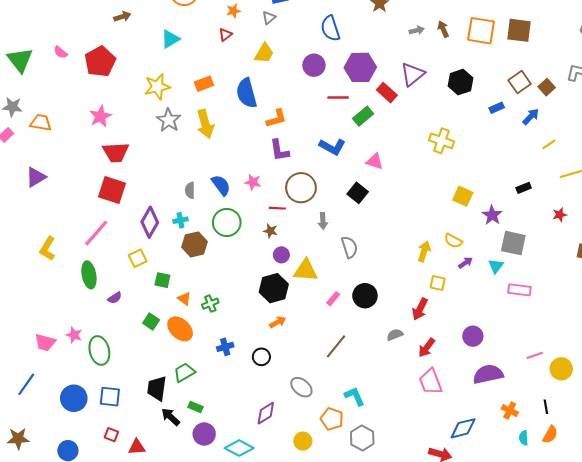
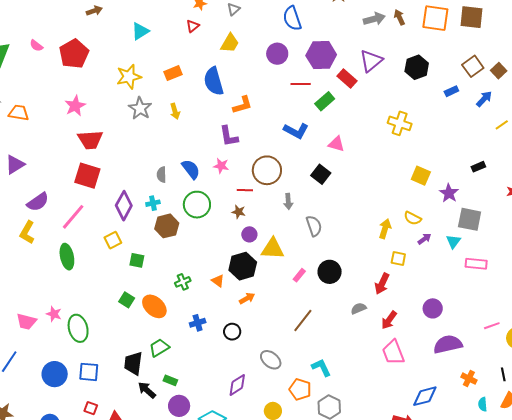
gray arrow: (417, 30) -> (374, 19), size x1.5
yellow arrow: (205, 124) -> (175, 111), size x0.6
purple L-shape: (279, 150) -> (229, 136), moved
purple semicircle: (115, 298) -> (38, 202), moved, size x1.6
orange triangle: (184, 299) -> (218, 281), moved

